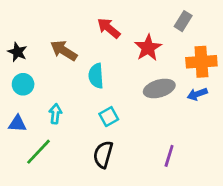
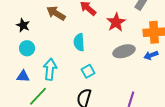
brown arrow: (64, 51) -> (56, 13), moved
cyan arrow: (55, 114) -> (50, 69), size x1.5

